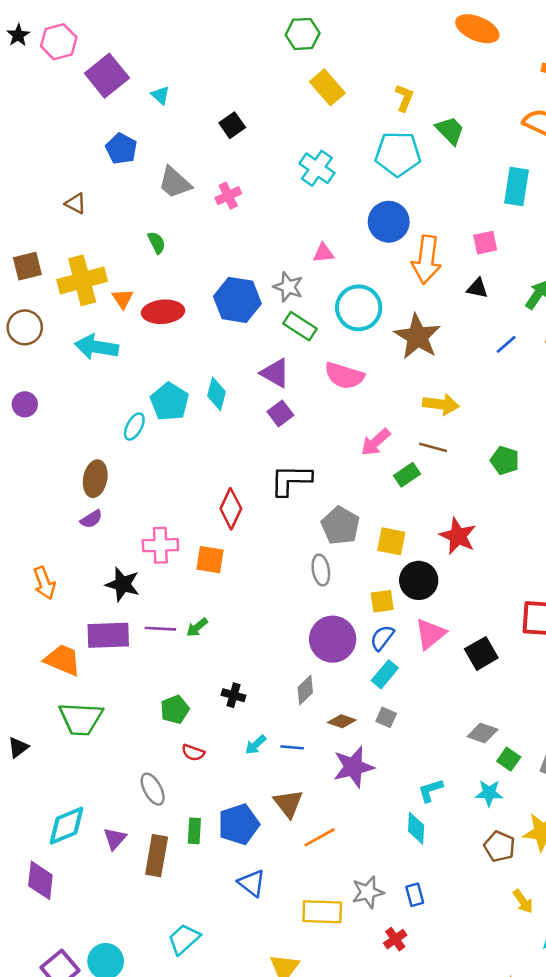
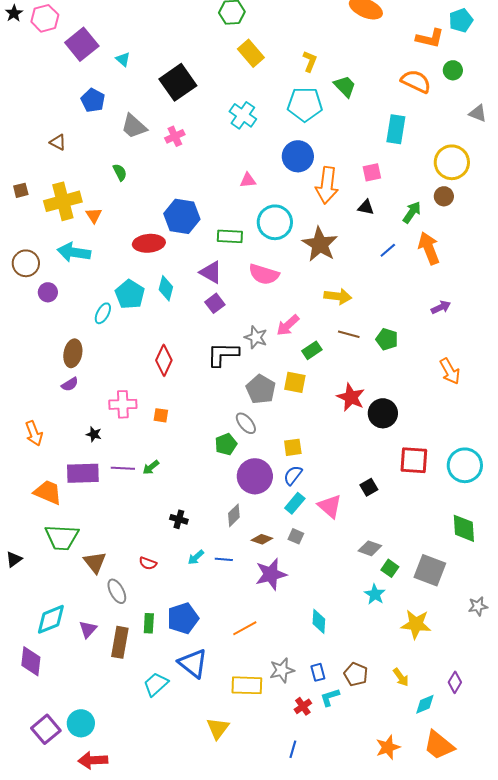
black square: (232, 125) -> (178, 82), size x1.8
brown square: (27, 266) -> (21, 190), size x0.7
gray star: (288, 287) -> (256, 337), moved
red ellipse: (163, 312) -> (149, 243), moved
green rectangle: (300, 326) -> (230, 236), turned -30
brown circle: (25, 327) -> (26, 263), moved
purple circle: (25, 404) -> (48, 292), moved
brown line: (433, 447) -> (349, 334), moved
red diamond: (231, 509) -> (164, 360), moved
yellow square: (391, 541) -> (295, 382), moved
orange square: (210, 560) -> (161, 415), size x0.7
gray ellipse: (321, 570) -> (246, 423), turned -30
black circle: (419, 580) -> (383, 413), moved
black star: (123, 584) -> (94, 434), size x0.6
pink triangle: (430, 634) -> (330, 506), moved, turned -40
black square: (481, 653) -> (369, 487), size x0.7
green pentagon: (175, 710) -> (226, 444), moved
cyan L-shape: (430, 790) -> (330, 697), moved
cyan star: (489, 793) -> (375, 594), turned 30
brown triangle: (288, 803) -> (95, 562), moved
brown pentagon: (500, 846) -> (356, 674), moved
blue triangle: (252, 883) -> (193, 663), size x1.4
cyan trapezoid: (184, 939) -> (156, 684), moved

